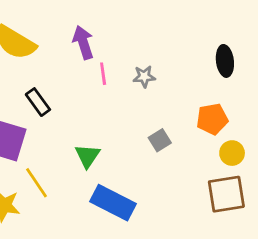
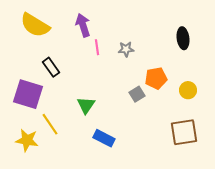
orange pentagon: (212, 119) -> (156, 78), moved
yellow circle: (232, 153) -> (188, 90), moved
blue rectangle: (113, 203) -> (104, 138), size x0.7

